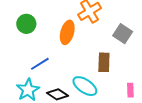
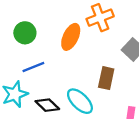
green circle: (26, 24) -> (25, 33), moved

